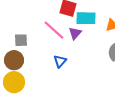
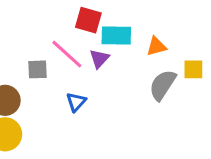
gray square: (21, 40) -> (38, 69), moved

